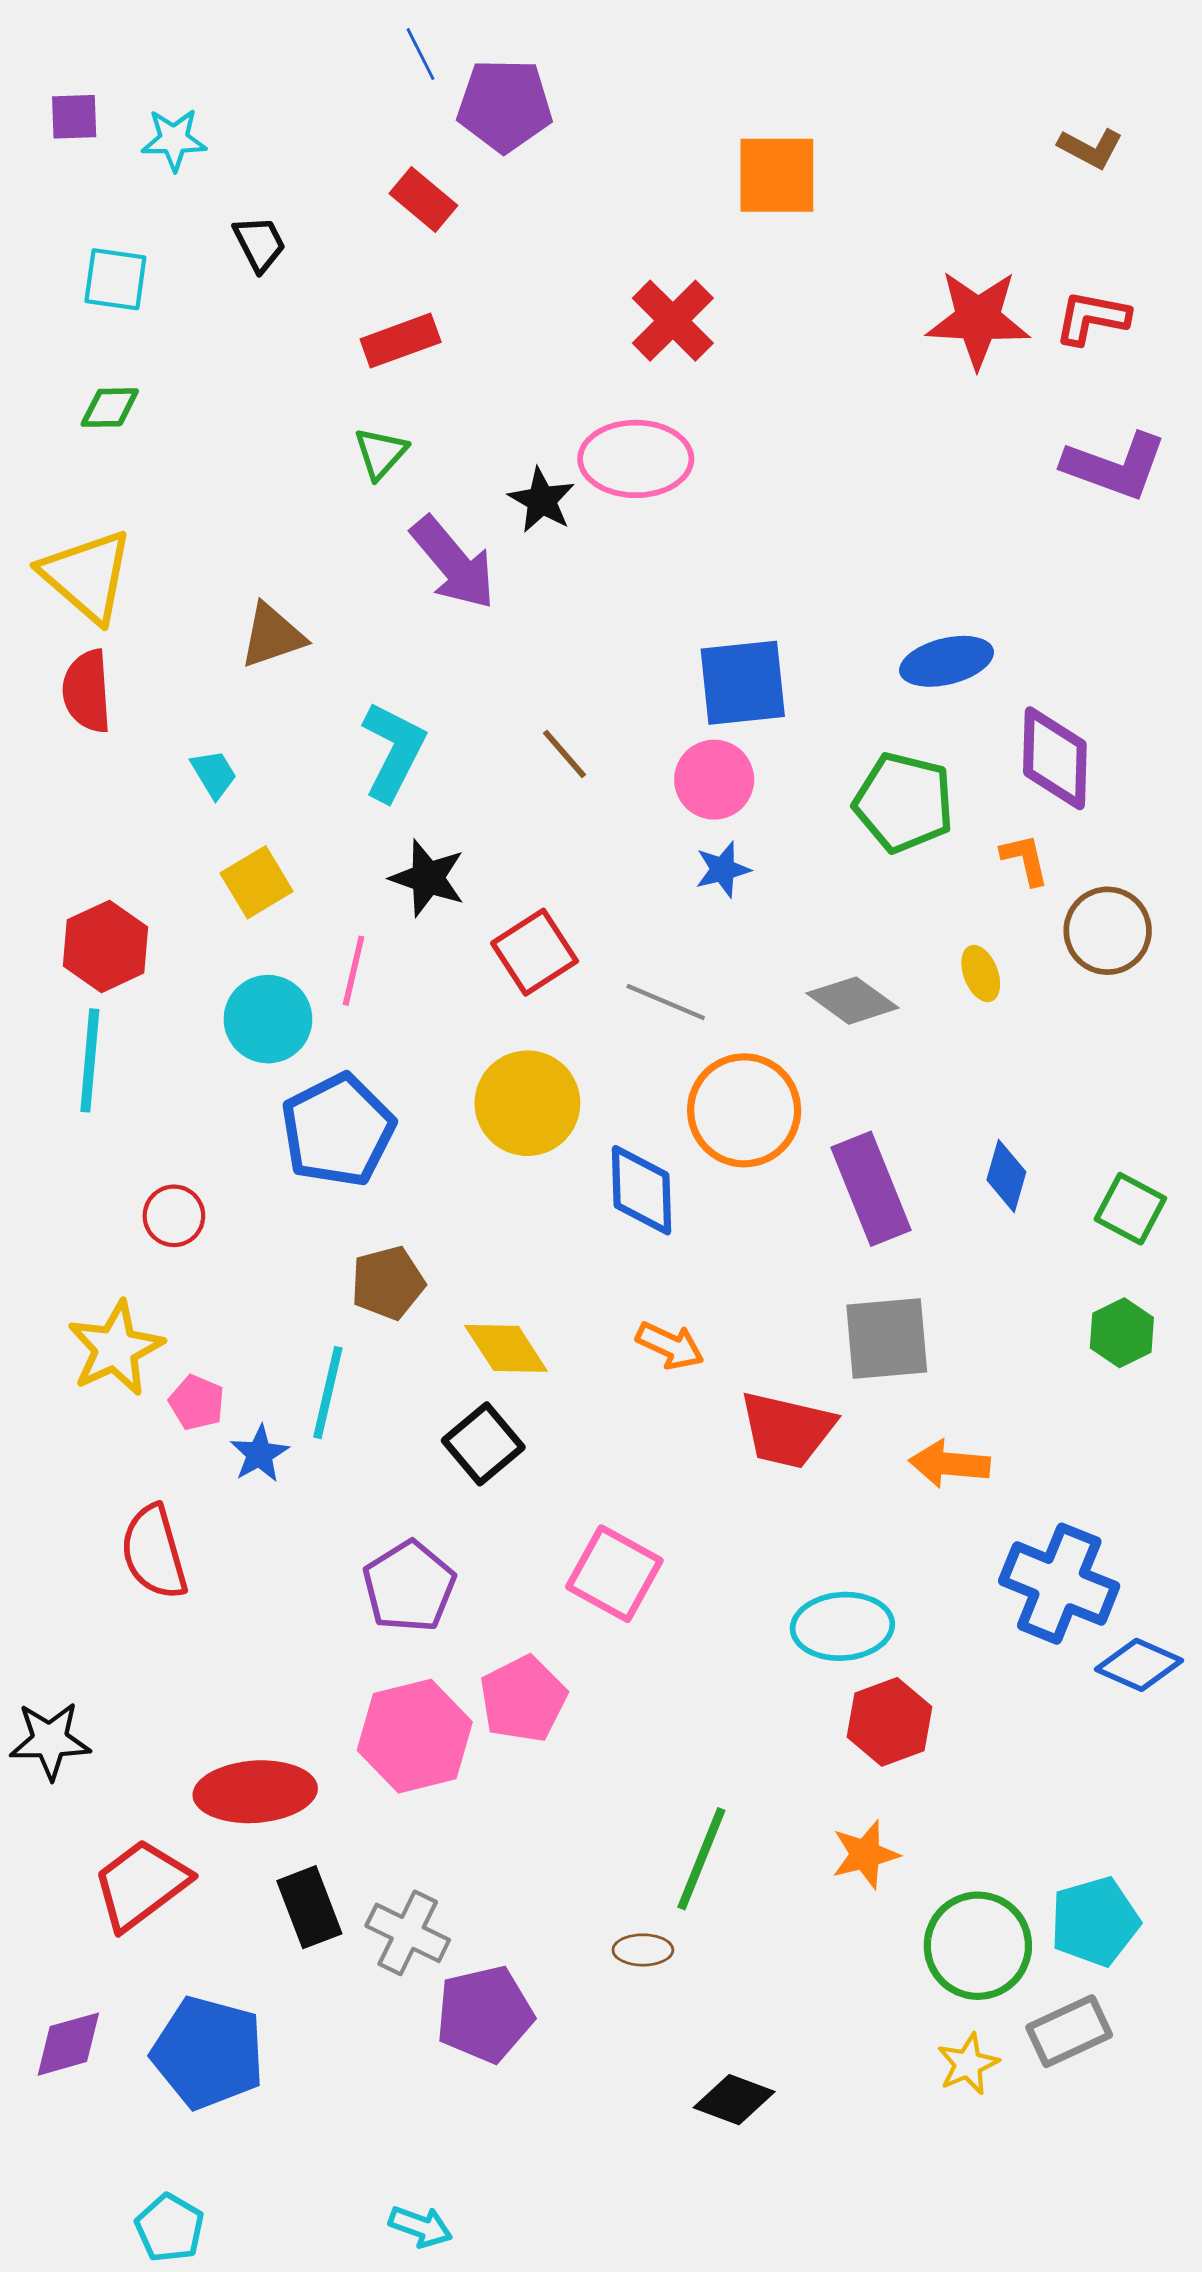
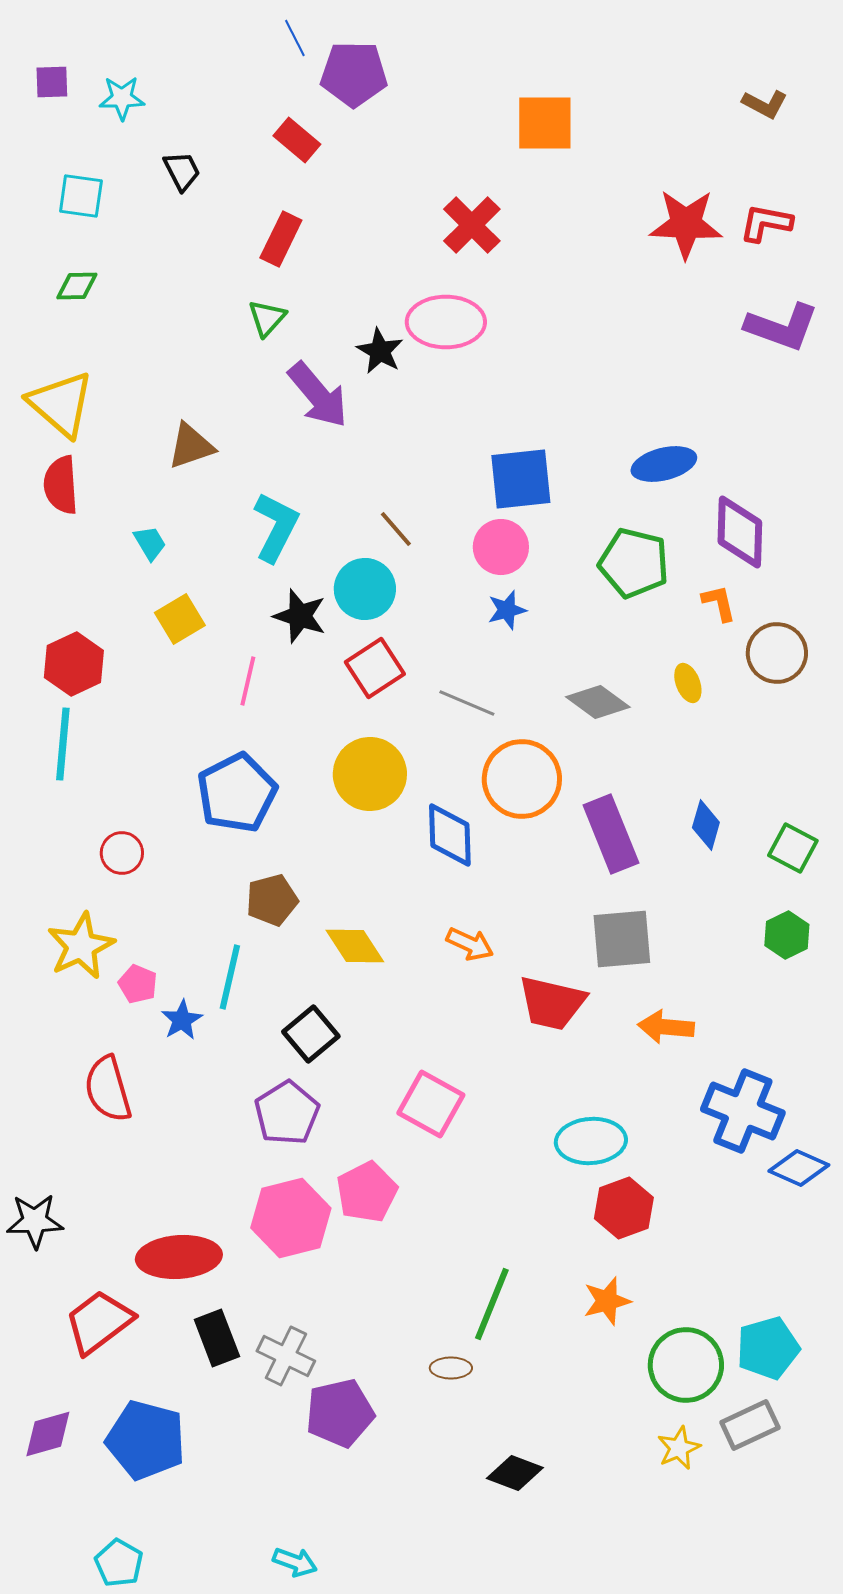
red rectangle: (401, 341) -> (281, 239), turned -44
cyan circle: (268, 1019) -> (365, 589), moved
black square: (483, 1444) -> (311, 1034), moved

